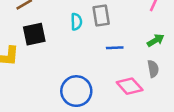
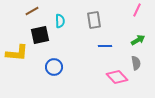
cyan semicircle: (76, 22) -> (60, 21), moved
blue circle: (76, 91) -> (54, 67), moved, size x0.7

